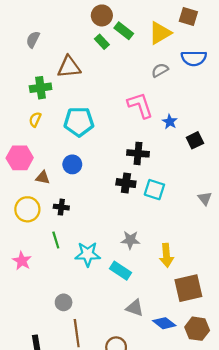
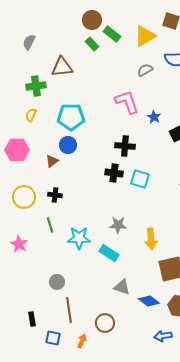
blue circle: (72, 164) -> (68, 145), moved
brown triangle: (43, 178) -> (52, 161), moved, turned -48

